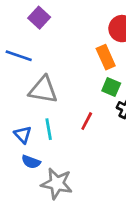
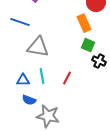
red line: (87, 121) -> (67, 78), moved
blue triangle: (23, 135) -> (23, 80), turned -48

